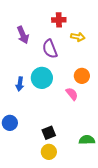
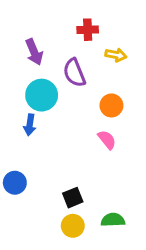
orange circle: (82, 76) -> (111, 105), moved
cyan circle: (42, 78) -> (42, 95), moved
green semicircle: (87, 140) -> (113, 220), moved

